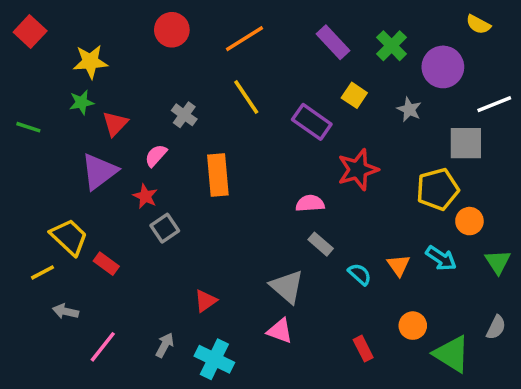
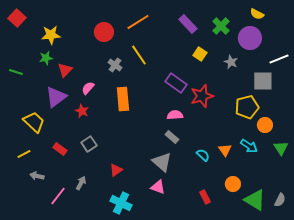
yellow semicircle: (478, 24) -> (257, 14), moved
red circle: (172, 30) -> (104, 32), moved
gray cross: (184, 115) -> (115, 65), moved
purple rectangle: (312, 122) -> (176, 83), moved
gray square: (165, 228) -> (89, 144), moved
yellow trapezoid: (69, 237) -> (34, 122), moved
gray rectangle: (321, 244) -> (172, 137), moved
gray semicircle: (496, 327) -> (280, 200), moved
gray arrow: (165, 345) -> (81, 183), moved

